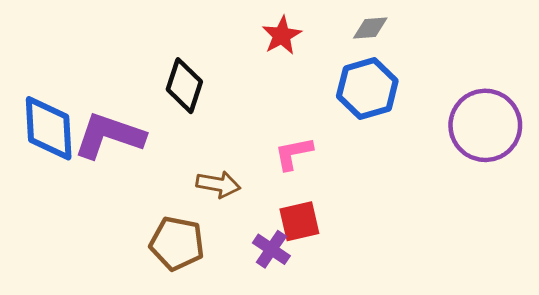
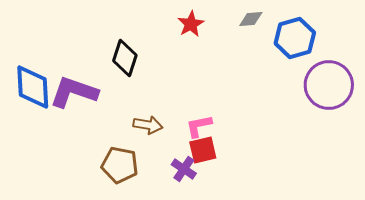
blue hexagon: (367, 88) -> (295, 38), moved
pink L-shape: (294, 153) -> (199, 126), moved

